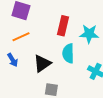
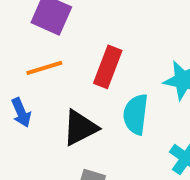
red rectangle: (63, 26) -> (108, 67), moved

